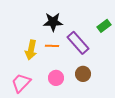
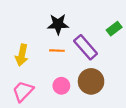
yellow arrow: (31, 50) -> (22, 55), moved
brown circle: (83, 74) -> (91, 81), size x1.5

